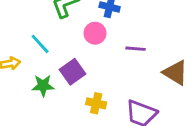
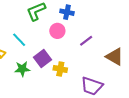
purple line: (135, 49) -> (86, 41), turned -40
yellow cross: (96, 103) -> (60, 69), moved

